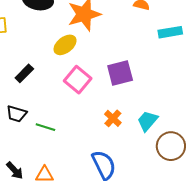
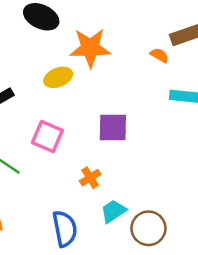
pink square: (78, 80) -> (47, 136), moved, turned -32
cyan trapezoid: (147, 121) -> (113, 211), moved

